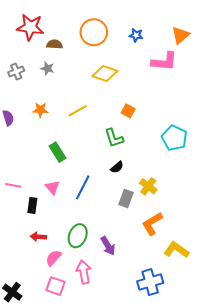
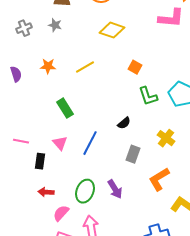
green L-shape: (114, 138) -> (148, 96), moved
yellow cross: (148, 186) -> (166, 138), moved
purple arrow: (108, 246) -> (115, 189), moved

